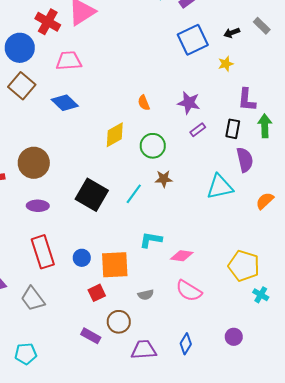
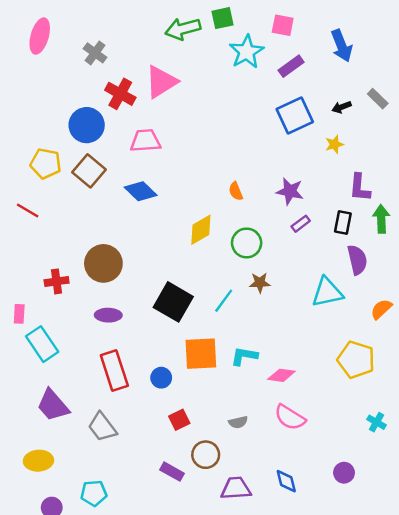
orange square: (115, 265) -> (201, 354), moved
yellow pentagon: (244, 266) -> (356, 360), moved
blue diamond: (186, 344) -> (286, 481), turned -45

